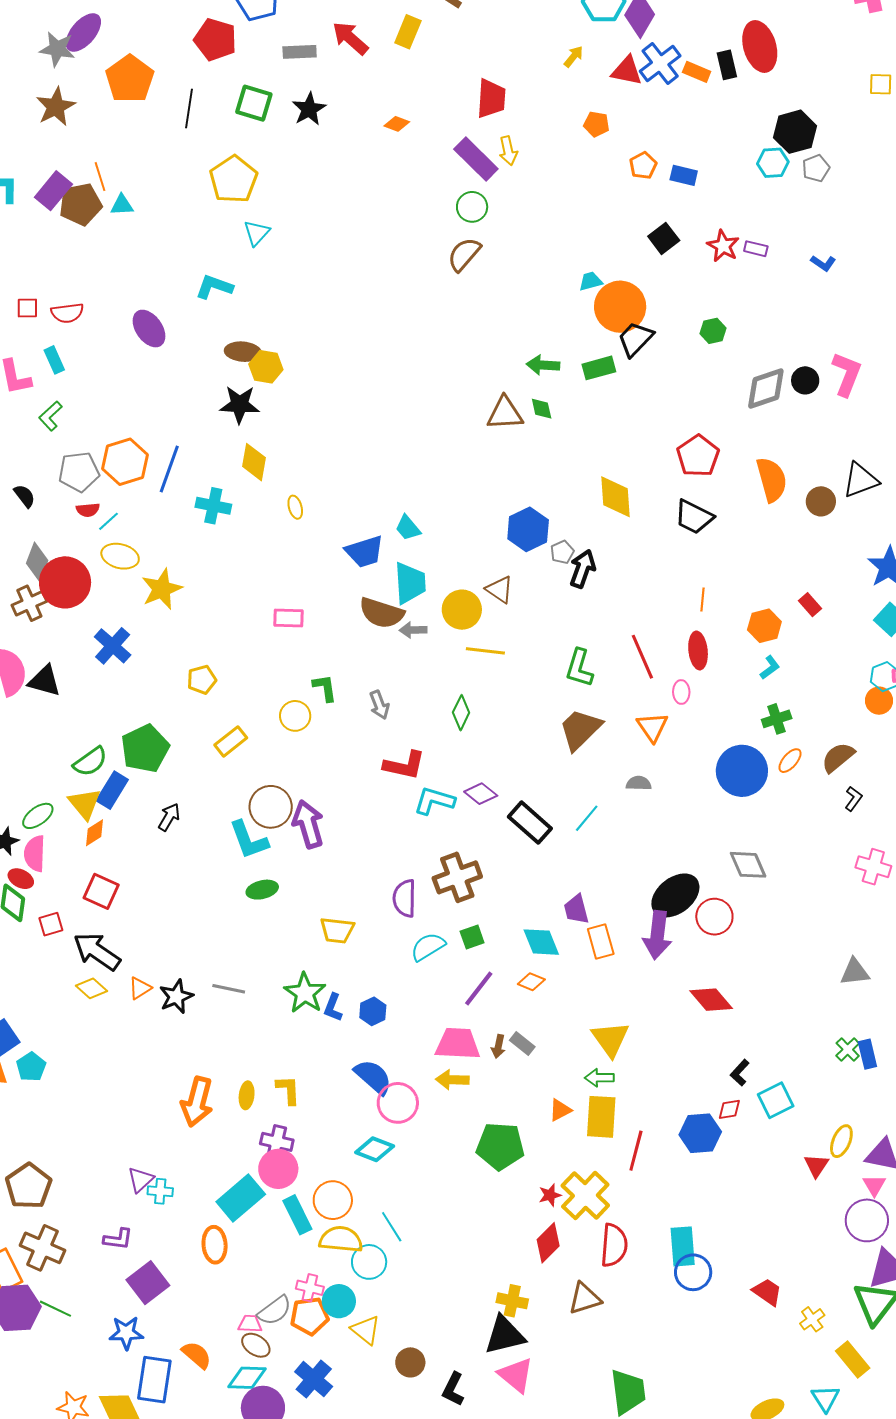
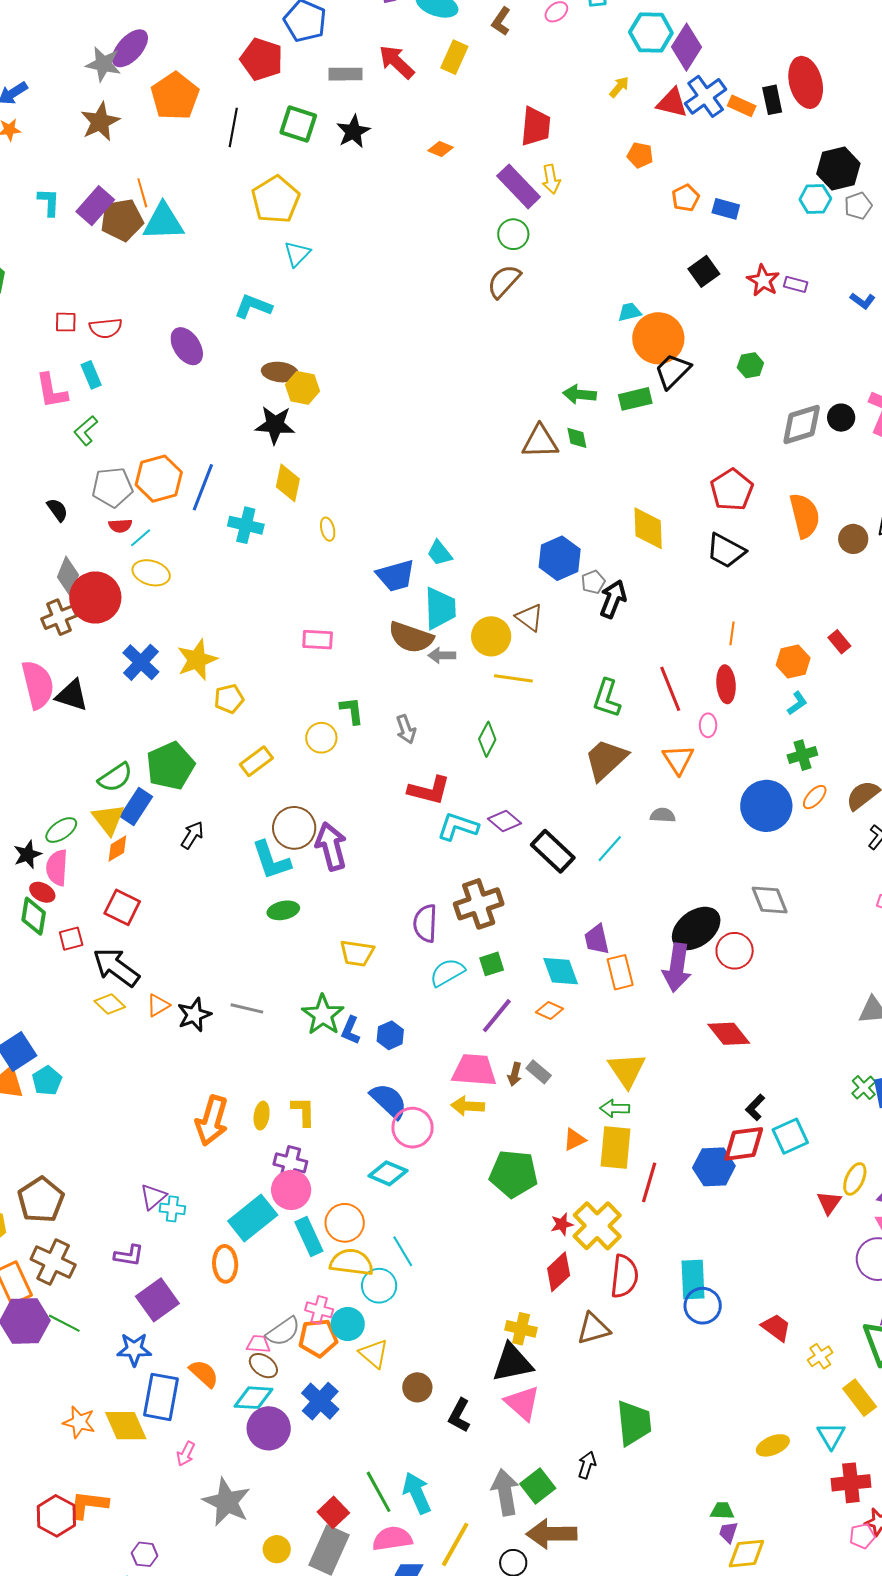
cyan triangle: (122, 205) -> (163, 222), size x1.8
yellow star: (162, 589) -> (197, 660), moved
red diamond: (729, 1109) -> (744, 1144), size x1.8

